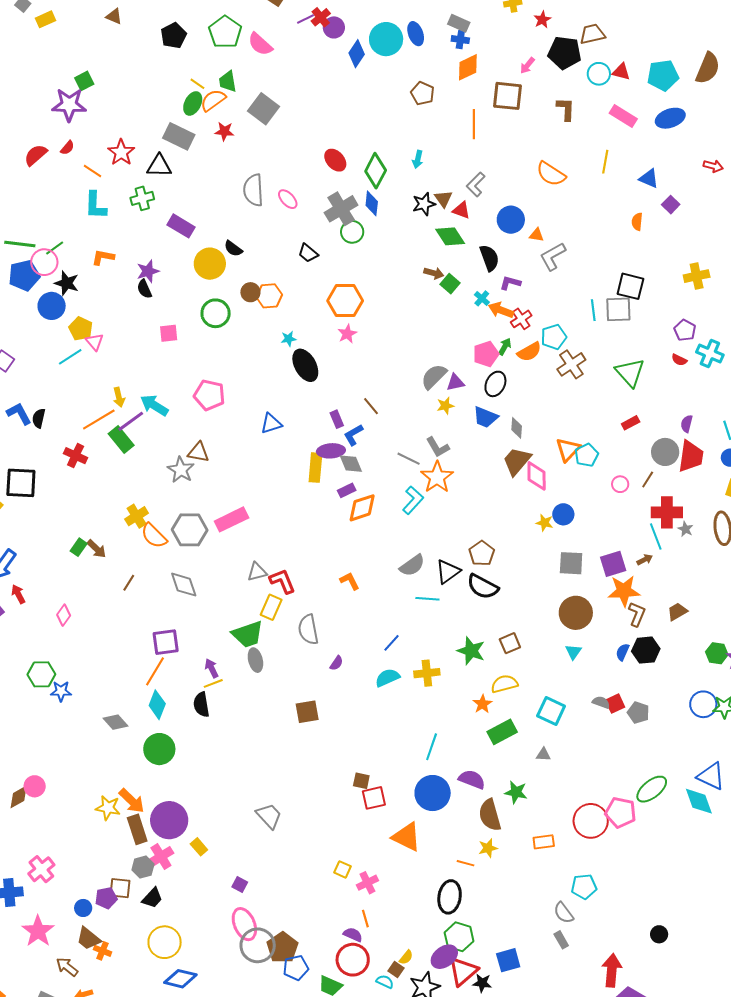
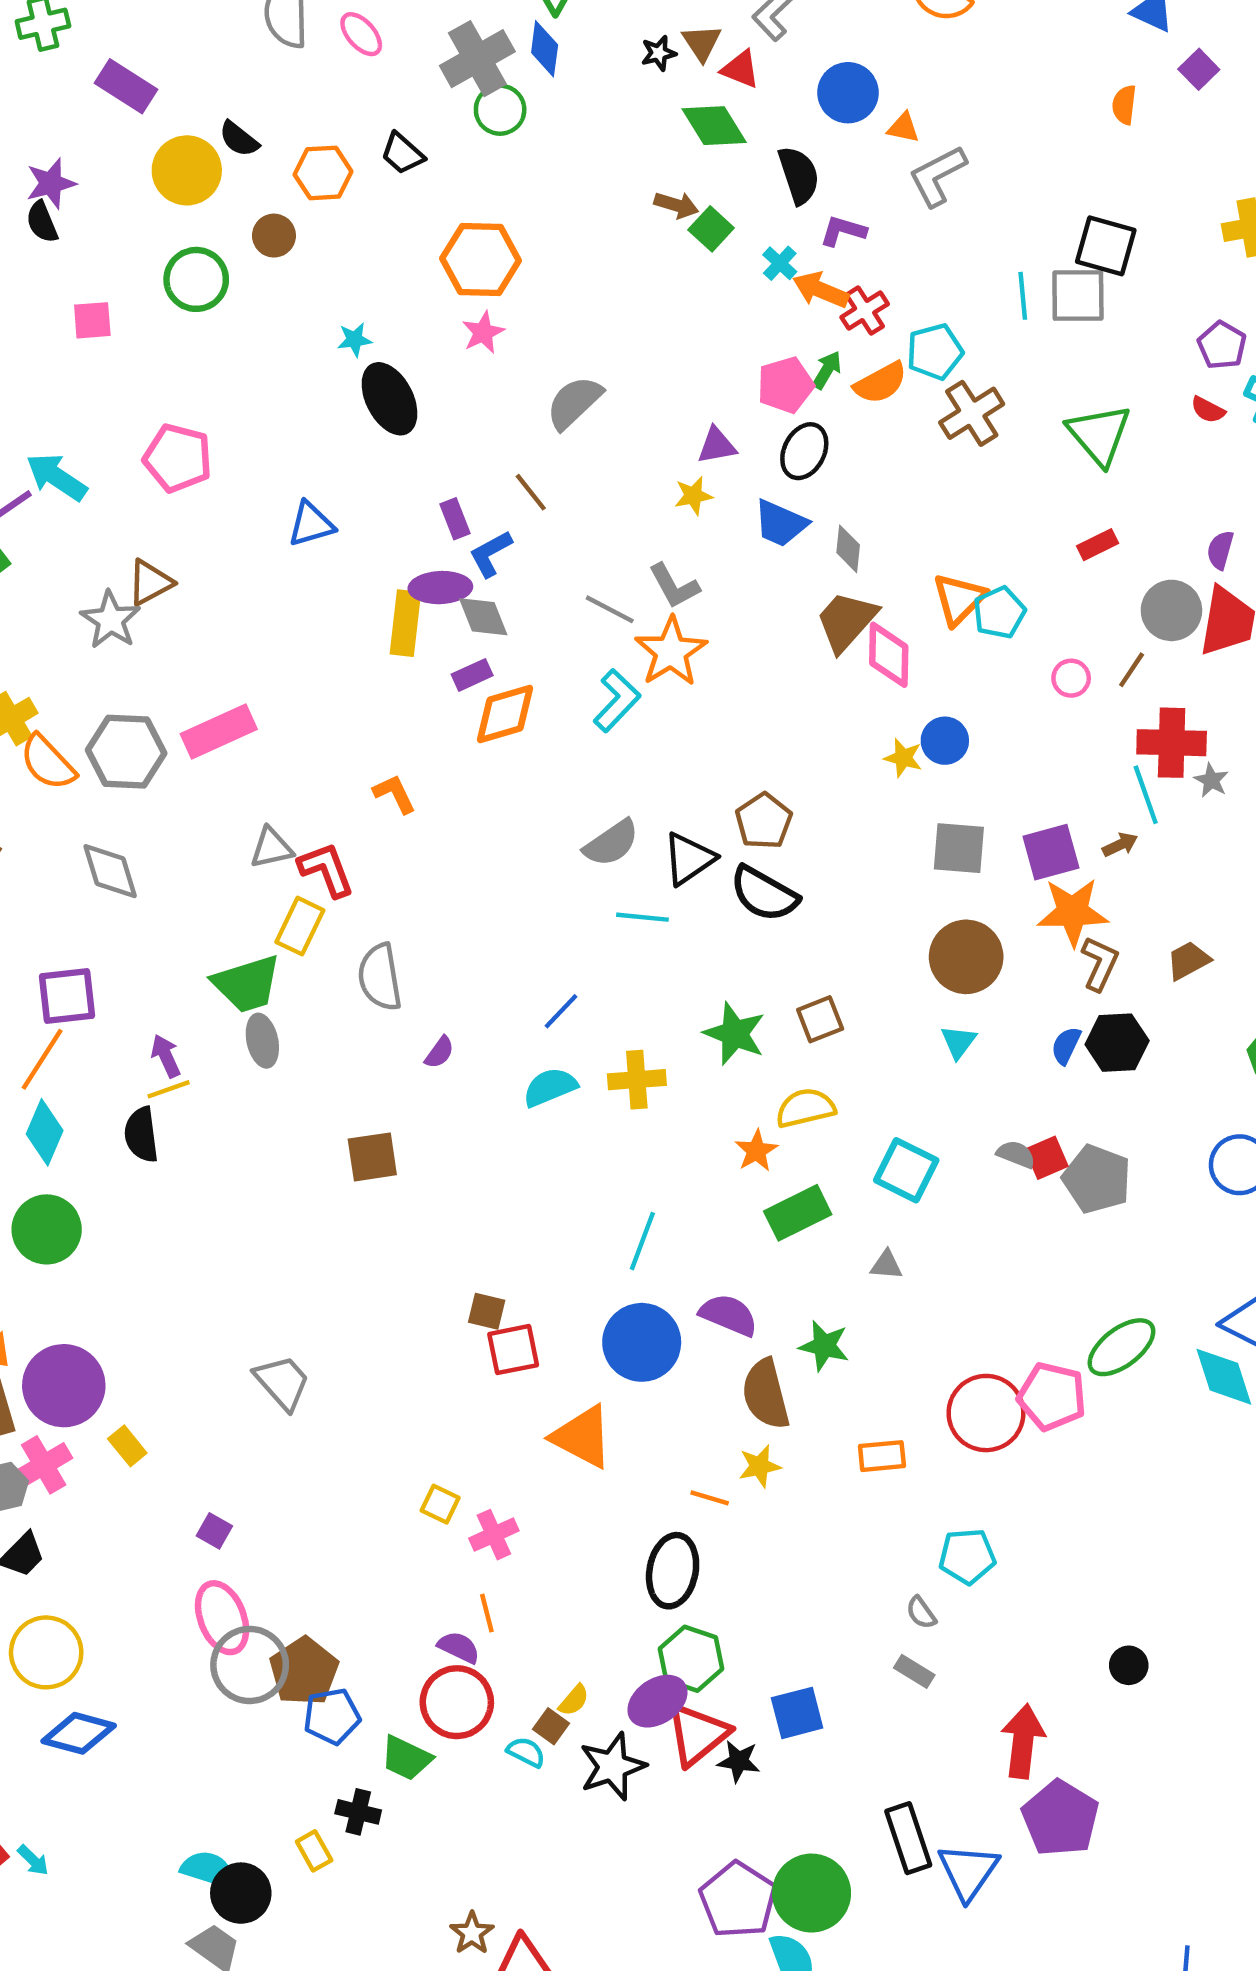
black star: (424, 204) -> (659, 53), size x0.7
orange hexagon: (269, 296) -> (323, 173), moved
gray semicircle: (434, 377) -> (574, 403), moved
brown triangle: (198, 452) -> (150, 583), turned -40
orange L-shape: (350, 581) -> (394, 794), moved
gray pentagon: (638, 713) -> (1097, 1179), size x1.4
gray semicircle: (564, 913) -> (921, 1613), size x0.7
gray rectangle: (561, 940) -> (914, 1671), turned -30

